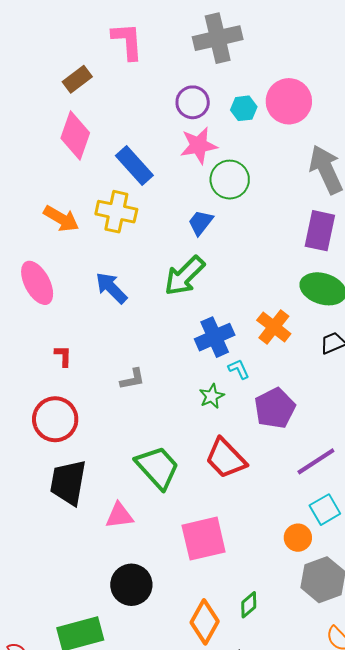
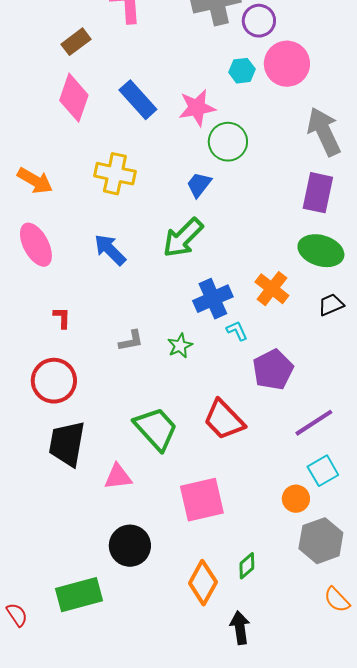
purple circle: (193, 102) -> (259, 21), moved
blue rectangle: (134, 165) -> (138, 100), moved
orange arrow: (61, 219) -> (35, 181), moved
green star: (212, 396) -> (180, 346), moved

